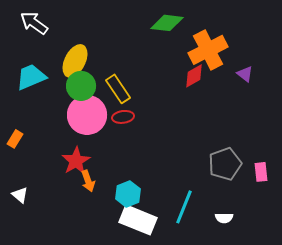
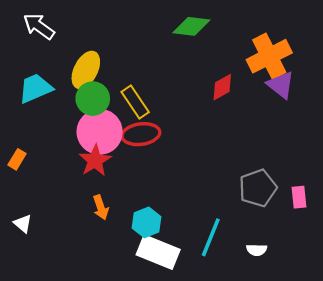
orange cross: (208, 50) -> (269, 56), moved
purple triangle: (245, 74) -> (281, 85), size x1.5
red ellipse: (123, 117) -> (141, 134), size x1.5
red star: (76, 161) -> (95, 160), moved

